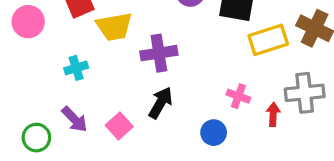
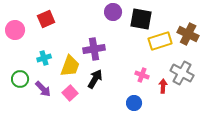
yellow trapezoid: (114, 27) -> (70, 66), moved, turned -60
gray cross: (305, 93) -> (182, 73), turned 35
blue circle: (214, 133) -> (134, 103), moved
green circle: (36, 138) -> (20, 79), moved

